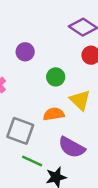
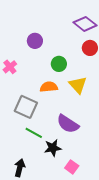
orange semicircle: (54, 114) -> (49, 87), moved

